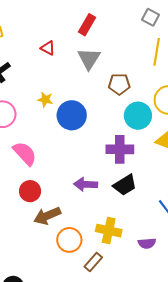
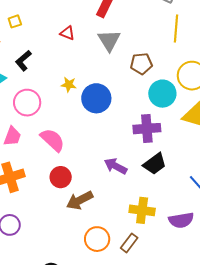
purple arrow: (86, 184) -> (116, 166), turned 30
orange circle: (69, 240) -> (97, 239), moved
purple semicircle: (147, 243) -> (181, 220), size x1.4

